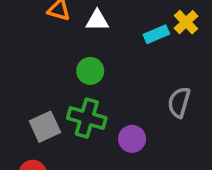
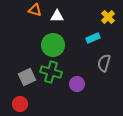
cyan rectangle: (156, 34) -> (93, 38), moved
green circle: (90, 71) -> (53, 45), size x1.5

